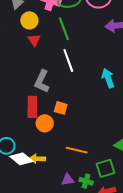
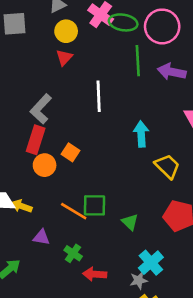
green line: (64, 29) -> (138, 61), moved
gray L-shape: (42, 81) -> (41, 109), moved
green square: (105, 168) -> (95, 205), moved
purple triangle: (68, 180) -> (41, 237), moved

